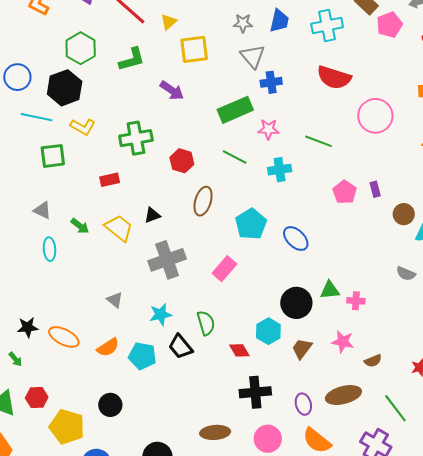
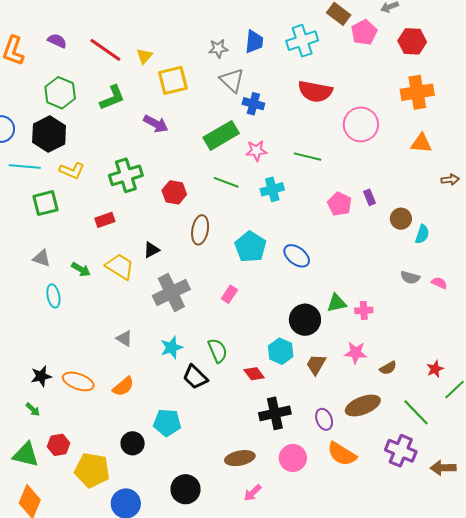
blue cross: (271, 82) -> (253, 104), turned 30
pink rectangle: (224, 269) -> (229, 294), size x0.7
cyan pentagon: (142, 356) -> (167, 423), moved

